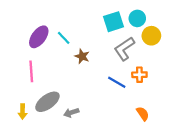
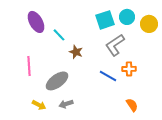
yellow circle: (151, 36) -> (149, 24), moved
purple ellipse: (39, 37) -> (36, 22), moved, turned -65
gray ellipse: (47, 102) -> (57, 81), moved
yellow arrow: (23, 112) -> (39, 105), moved, turned -64

